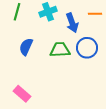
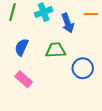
blue circle: (87, 48) -> (83, 68), moved
pink rectangle: (22, 94) -> (24, 79), moved

